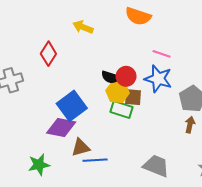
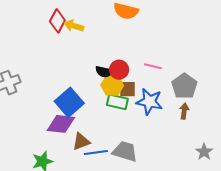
red diamond: (48, 54) -> (57, 21), moved
pink line: (162, 54) -> (153, 66), moved
blue star: (158, 79) -> (149, 102), moved
gray trapezoid: (156, 166) -> (125, 151), moved

